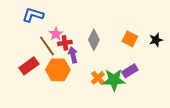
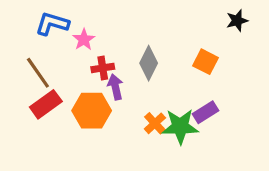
pink star: (56, 34) -> (84, 40), moved
black star: (156, 40) -> (237, 21), moved
brown line: (47, 46) -> (38, 73), moved

